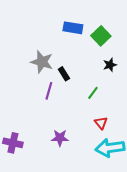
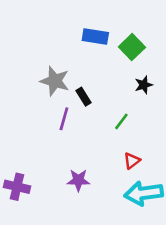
red triangle: (101, 123) -> (132, 161), turned 32

